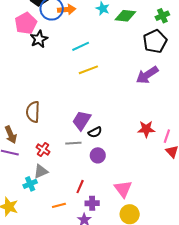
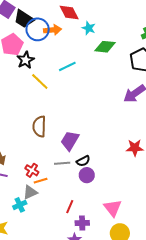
green diamond: (125, 16) -> (105, 47), moved
yellow line: (88, 70) -> (40, 82), moved, turned 66
brown semicircle: (33, 112) -> (39, 127), moved
black semicircle: (95, 132) -> (83, 161), moved
orange line: (59, 205) -> (41, 181), moved

